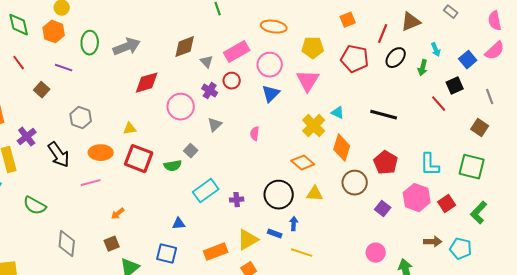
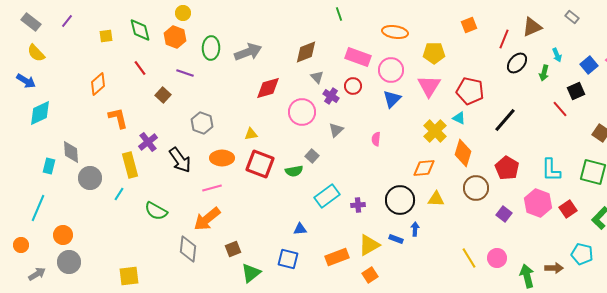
pink rectangle: (237, 52) -> (358, 57), turned 50
red pentagon: (355, 59) -> (470, 91), moved
gray triangle: (207, 62) -> (317, 77), moved
black line: (384, 115) -> (505, 120), turned -64
orange diamond: (303, 163) -> (424, 168), turned -45
orange arrow: (118, 214) -> (207, 219), moved, size x2.0
brown arrow: (433, 242) -> (554, 268), moved
yellow line: (302, 253) -> (469, 258), moved, turned 40

